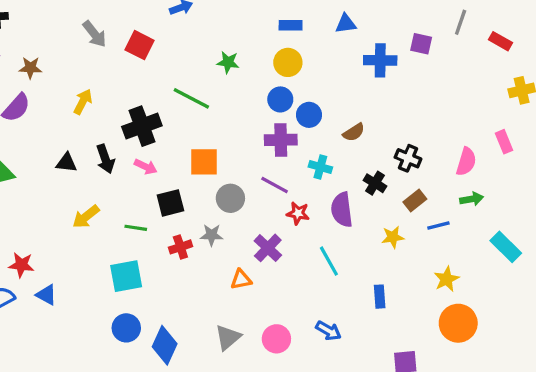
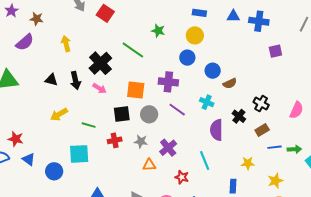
purple square: (421, 44) -> (275, 51), moved, turned -32
blue cross: (380, 60) -> (259, 21), moved
yellow arrow: (83, 102) -> (66, 44), turned -49
blue circle: (309, 115) -> (213, 71), moved
black cross: (142, 126) -> (100, 63), turned -30
purple cross: (281, 140) -> (168, 82), moved
green arrow: (472, 199) -> (294, 149), moved
black square: (170, 203) -> (122, 114), moved
red star: (298, 213) -> (182, 177), moved
gray star: (212, 235) -> (141, 141), moved
yellow star: (393, 237) -> (248, 163), moved
blue circle: (126, 328) -> (54, 171), moved

